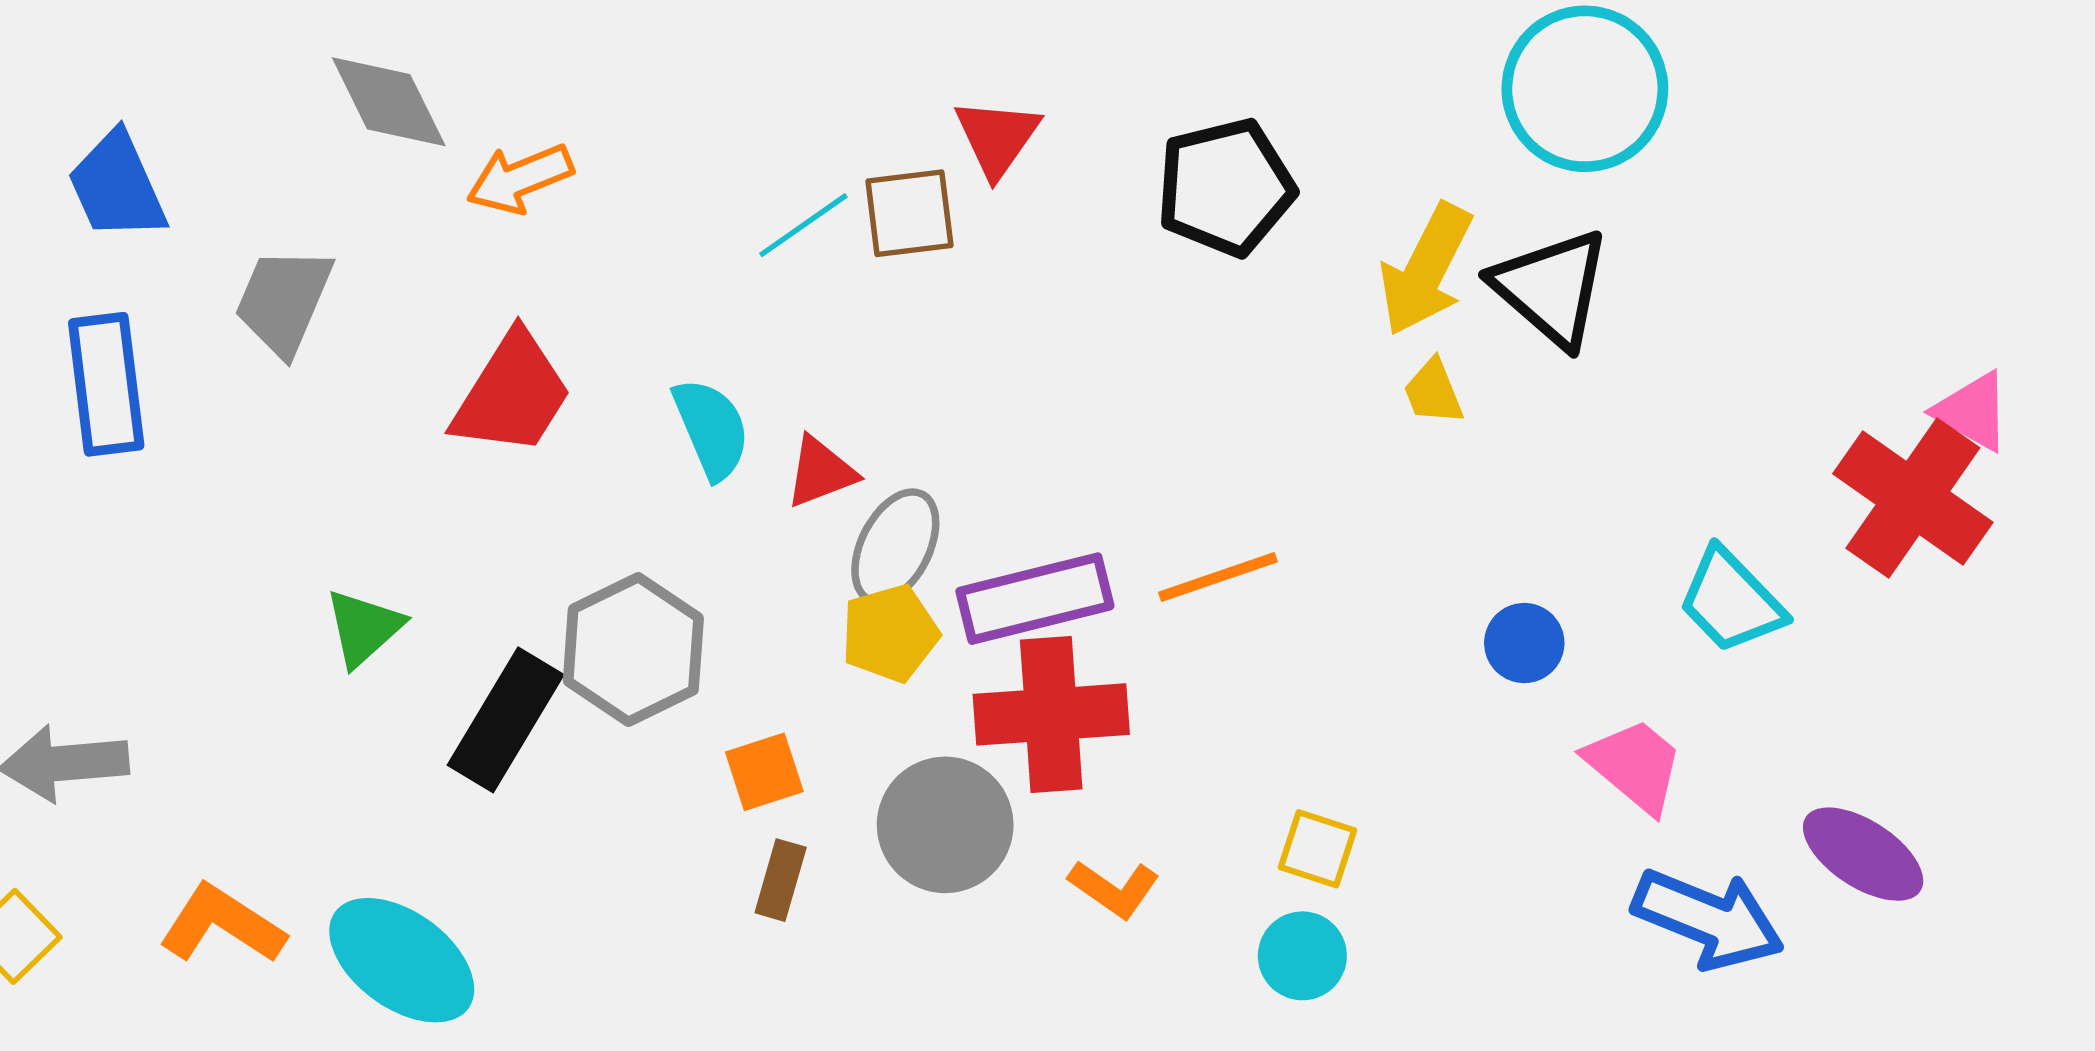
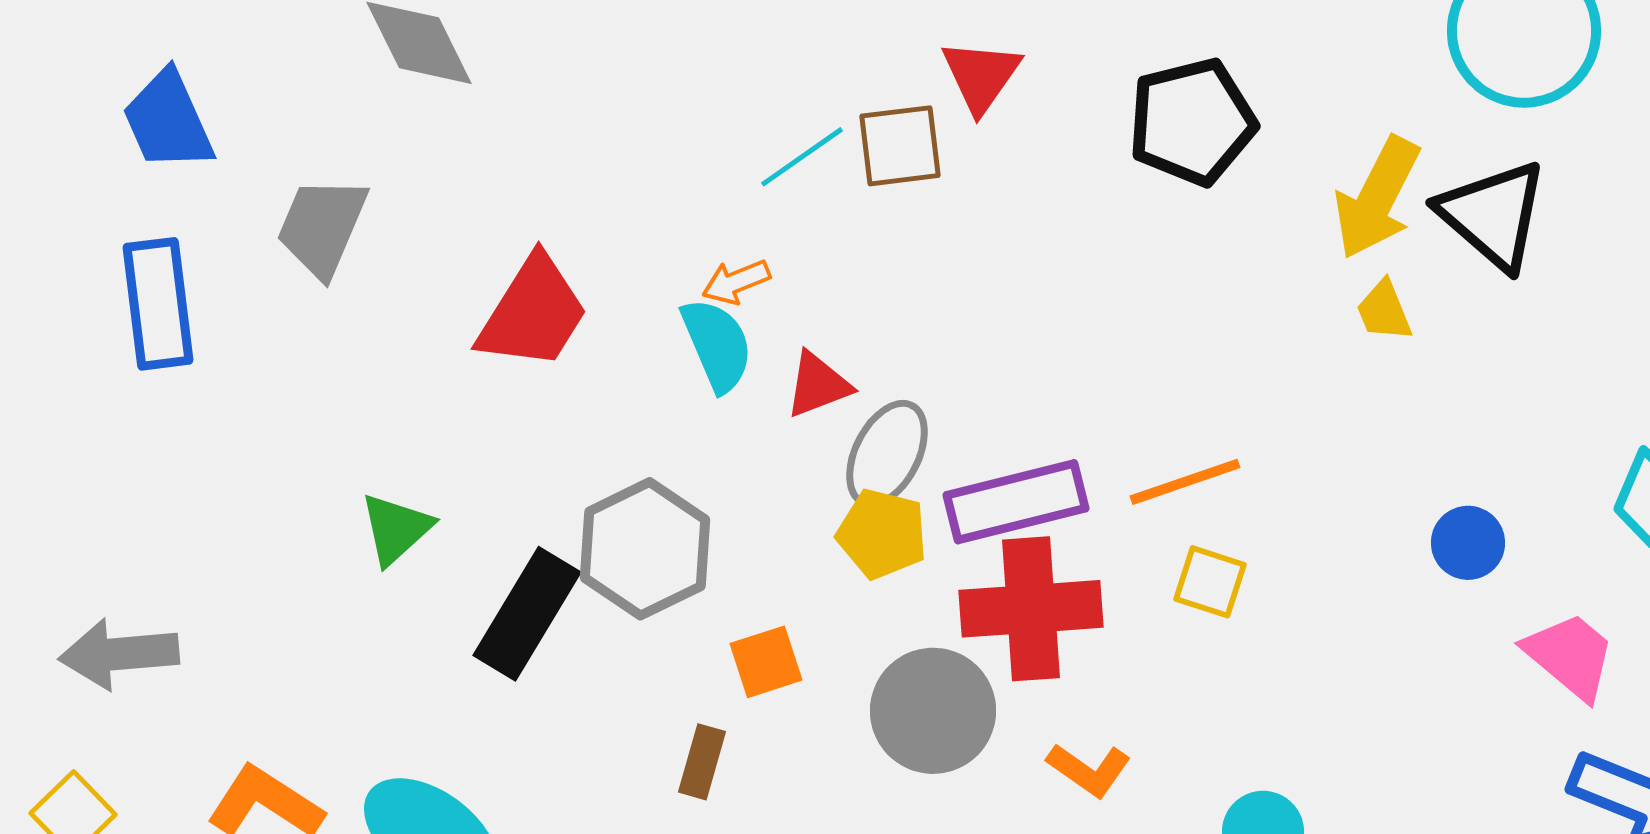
orange arrow: (520, 179) -> (736, 282), moved, size x0.7
yellow pentagon: (890, 633) -> (882, 534), turned 30
yellow square: (1317, 849) -> (1210, 582), moved
brown rectangle: (781, 880) -> (702, 762), moved

